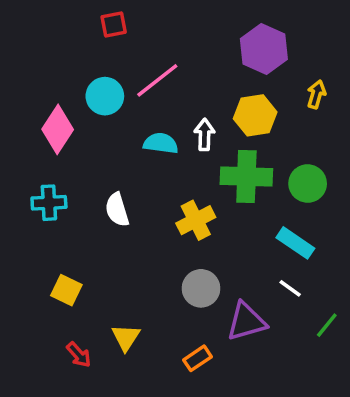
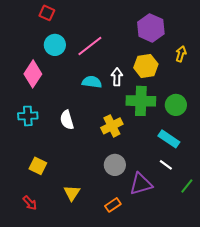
red square: (114, 24) -> (47, 13), moved, turned 35
cyan circle: (105, 96) -> (55, 45), moved
red arrow: (79, 355) -> (30, 203), moved

